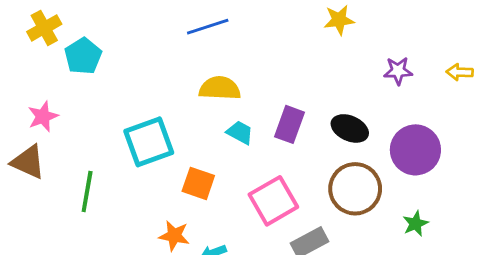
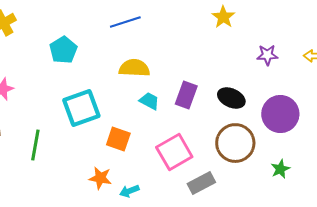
yellow star: (339, 20) -> (223, 17), turned -30
cyan pentagon: (83, 56) -> (63, 50), moved

